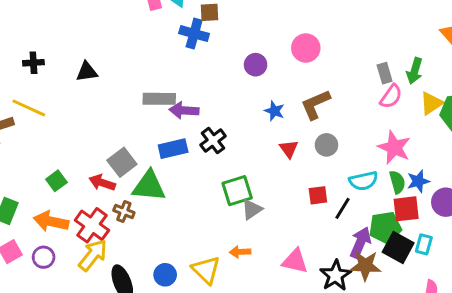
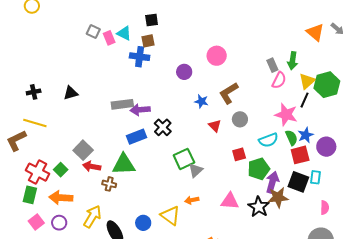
gray square: (122, 162) -> (83, 150), moved
black line: (342, 208) -> (304, 100), moved
red cross: (92, 225) -> (38, 172), moved
green pentagon: (385, 227) -> (259, 169), moved

